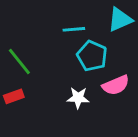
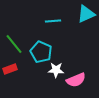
cyan pentagon: (92, 56) -> (41, 52), moved
pink semicircle: (116, 85) -> (76, 80), moved

